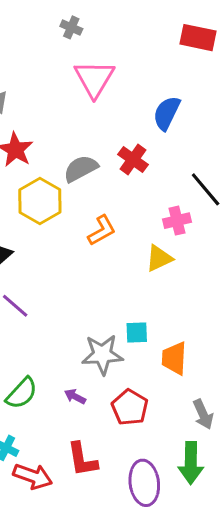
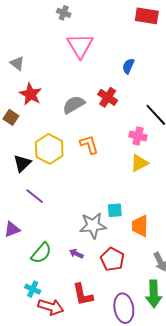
blue semicircle: (167, 113) -> (128, 66), size x0.7
yellow hexagon: (40, 201) -> (49, 149), moved
pink cross: (177, 221) -> (138, 136), turned 30
orange L-shape: (102, 230) -> (89, 145), turned -75
yellow triangle: (159, 258) -> (139, 163), moved

